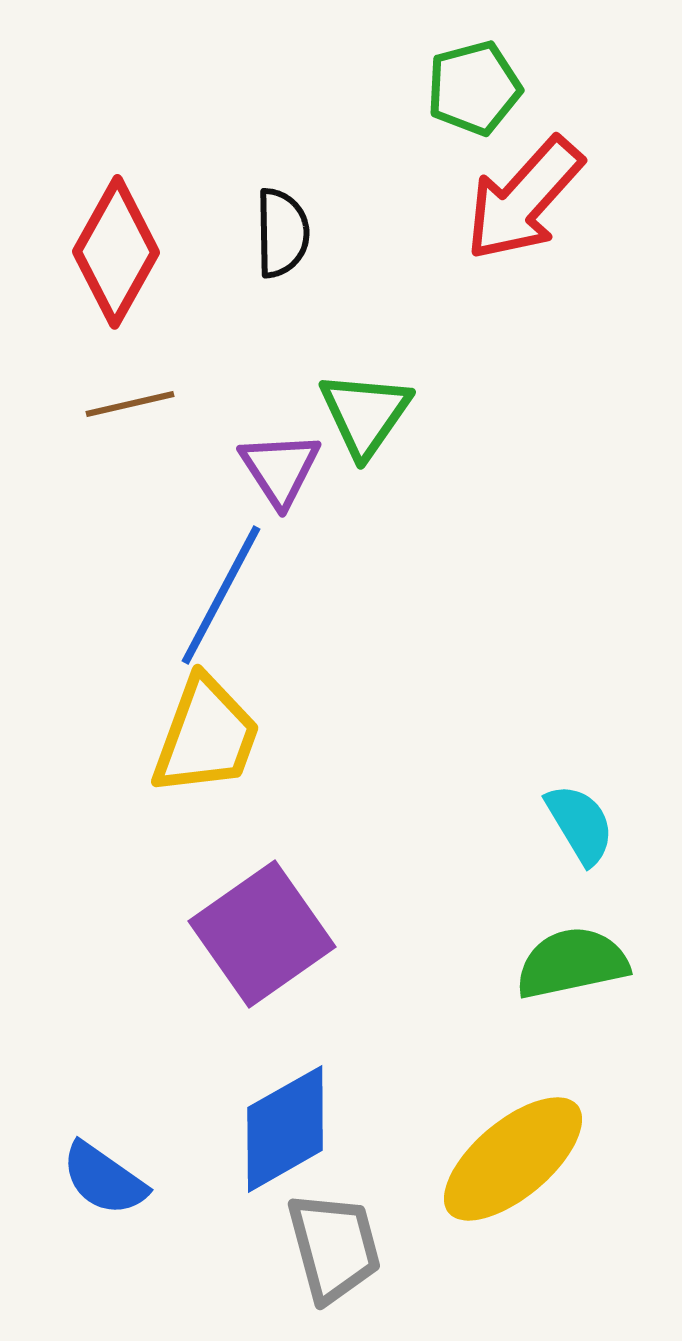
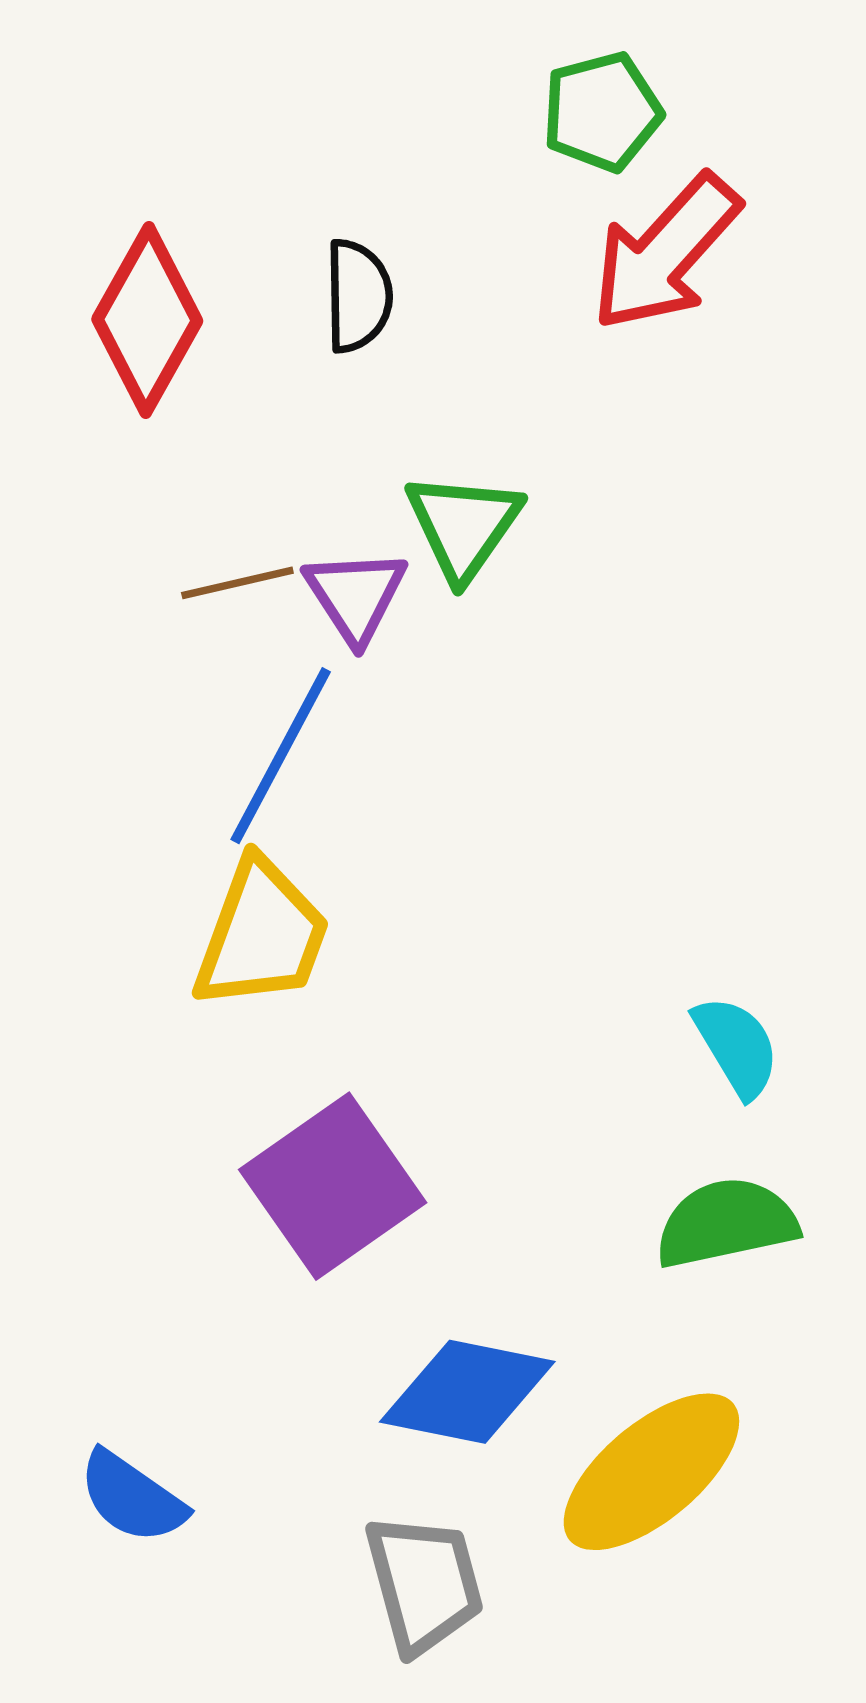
brown line: (130, 404) -> (237, 583), moved
blue diamond: (285, 1129) -> (467, 1392), moved, turned 41

